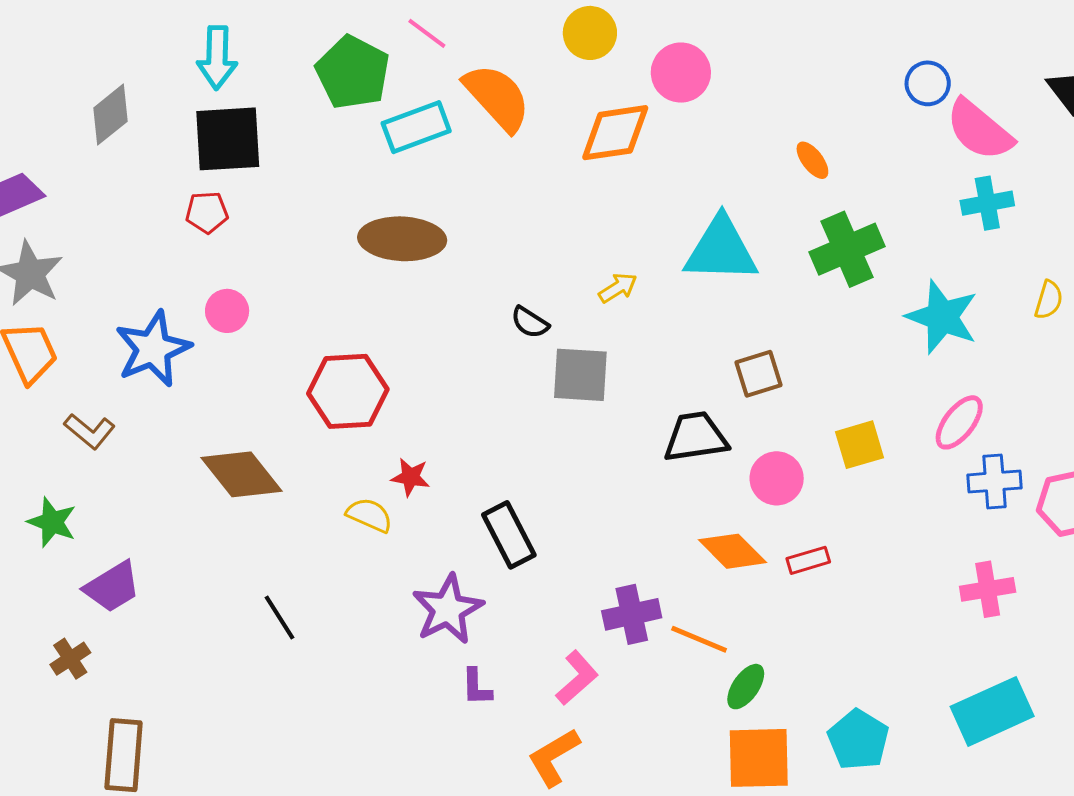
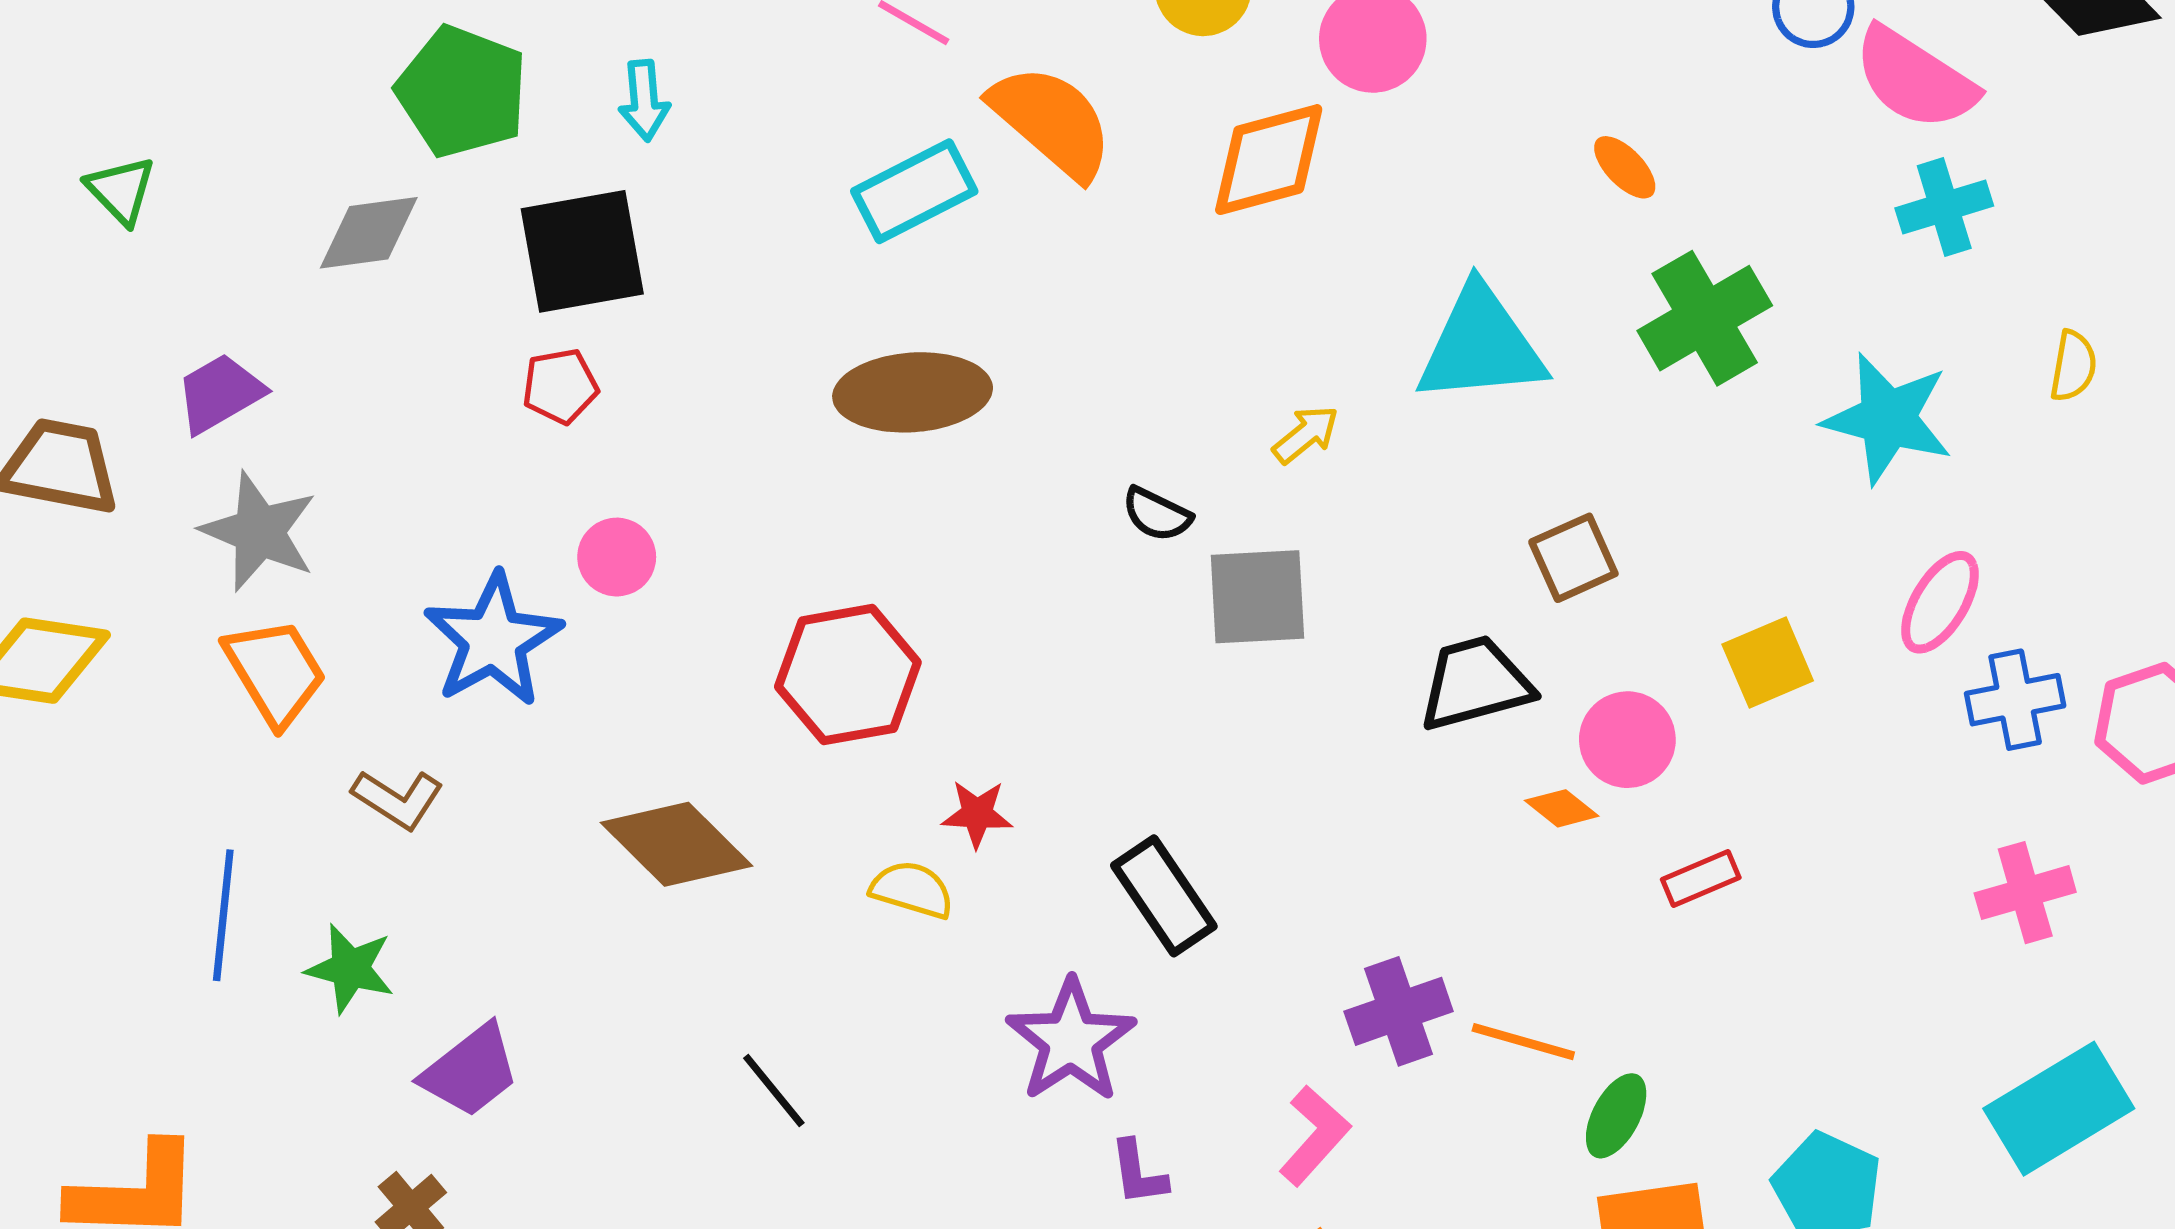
cyan arrow: (217, 58) -> (644, 100), moved, size x0.7
green pentagon: (353, 72) -> (462, 92), moved
gray diamond: (110, 115) -> (369, 233), turned 38
orange diamond: (733, 551) -> (1562, 808), moved, size x0.6

